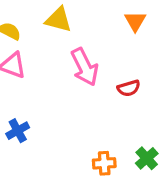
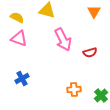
orange cross: (104, 163) -> (74, 90), moved

